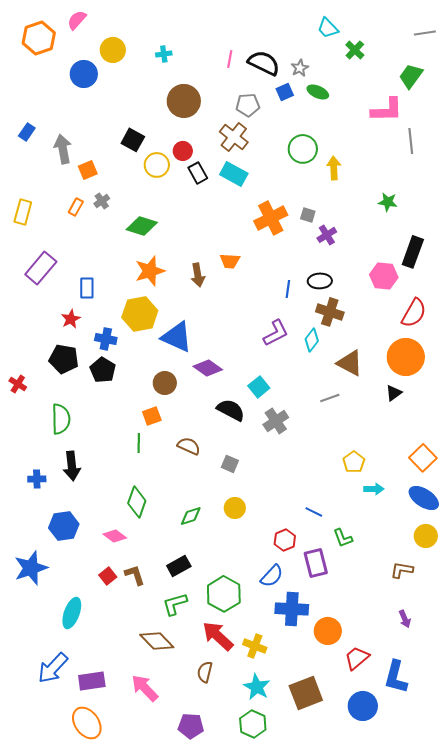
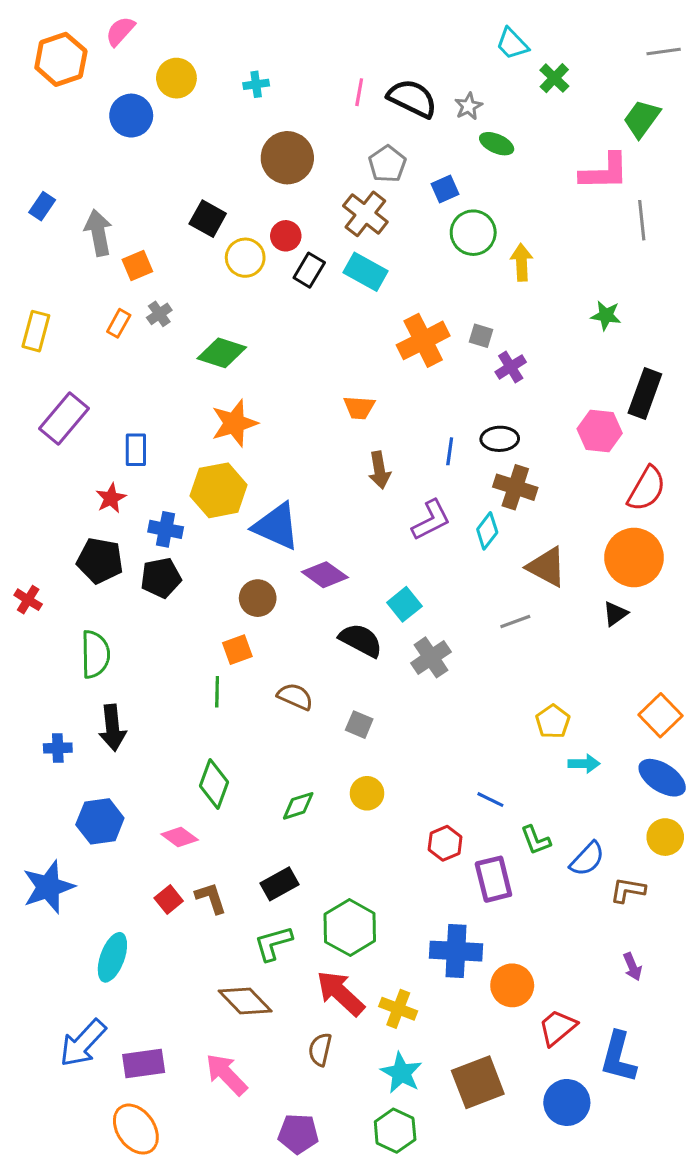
blue square: (285, 92) -> (445, 189), moved
gray pentagon: (248, 105) -> (387, 164), turned -30
black rectangle: (198, 173) -> (309, 270), turned 60
brown arrow: (198, 275) -> (379, 470), moved
black pentagon: (103, 370) -> (161, 578), turned 30
blue semicircle: (272, 576) -> (587, 859), moved

